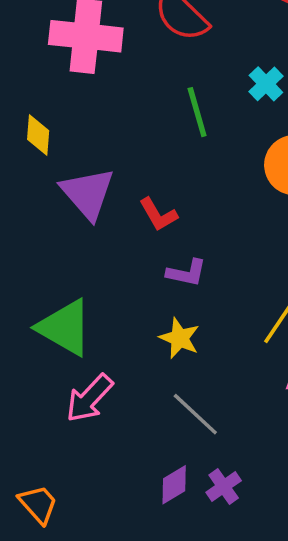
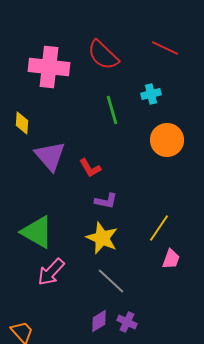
cyan cross: (266, 84) -> (151, 94), turned 30
yellow star: (179, 338) -> (102, 238), size x1.4
purple cross: (224, 486) -> (127, 322), turned -30

